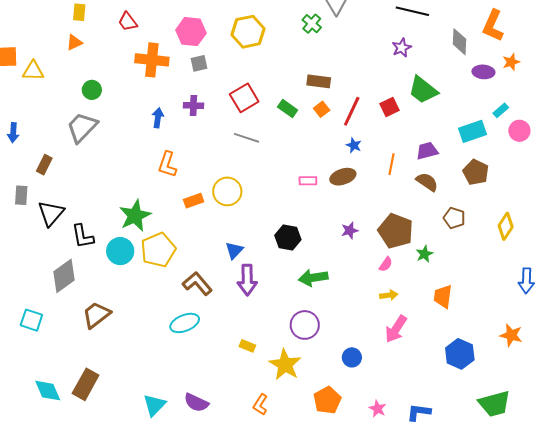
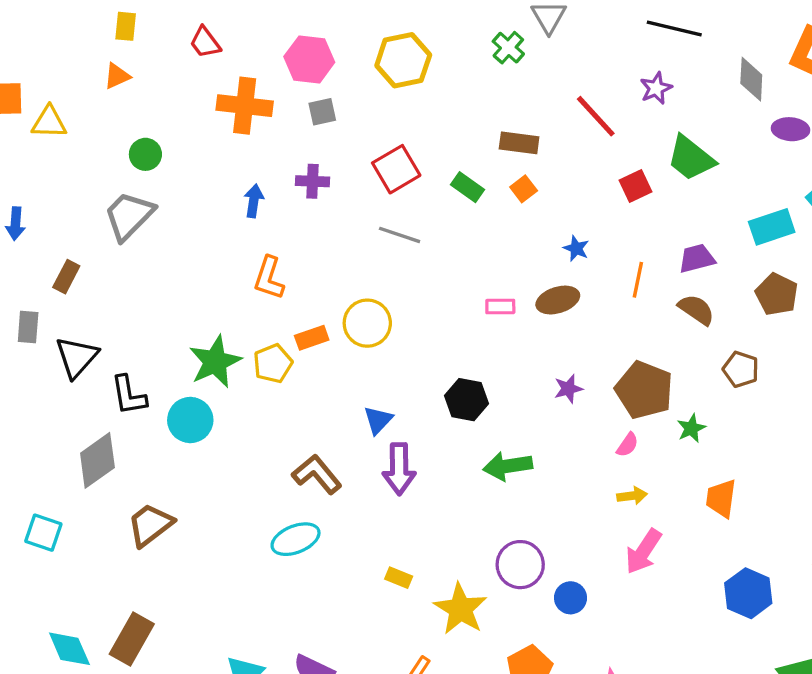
red line: (352, 111) -> (596, 116), moved, turned -68
yellow pentagon: (158, 250) -> (273, 363), moved, size x0.7
purple circle: (305, 325) -> (520, 565), moved

